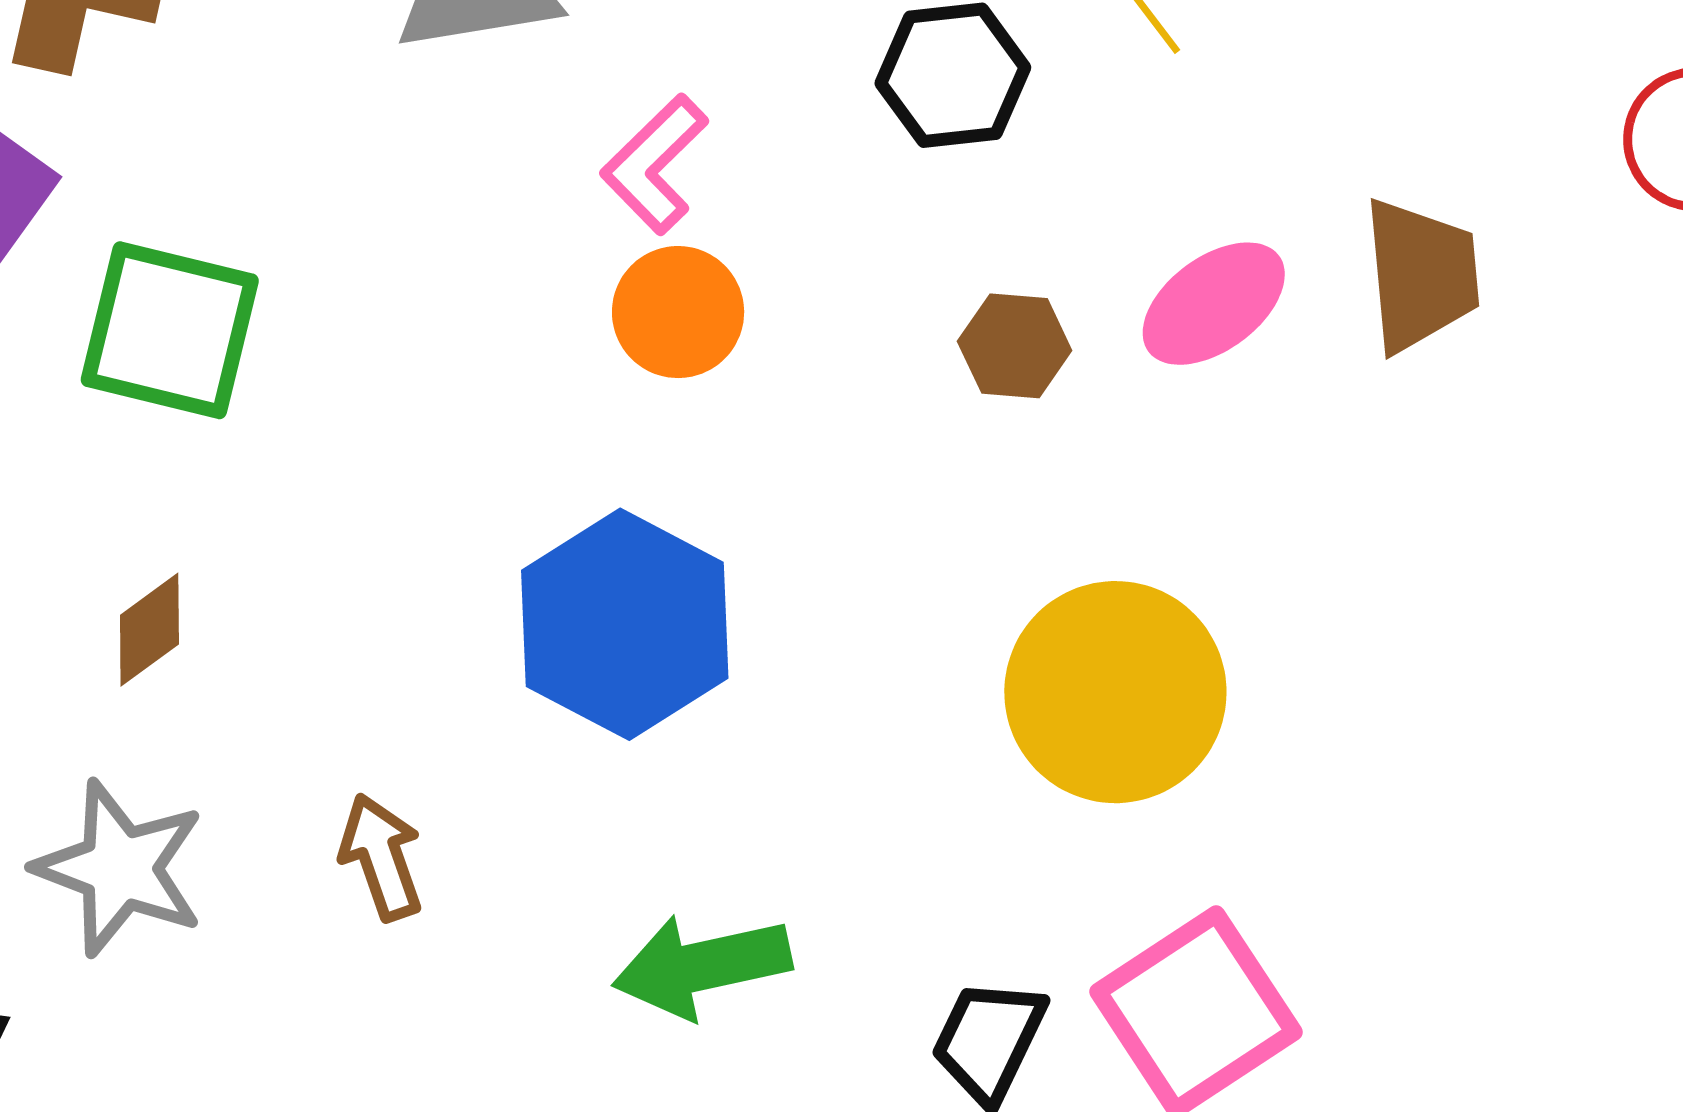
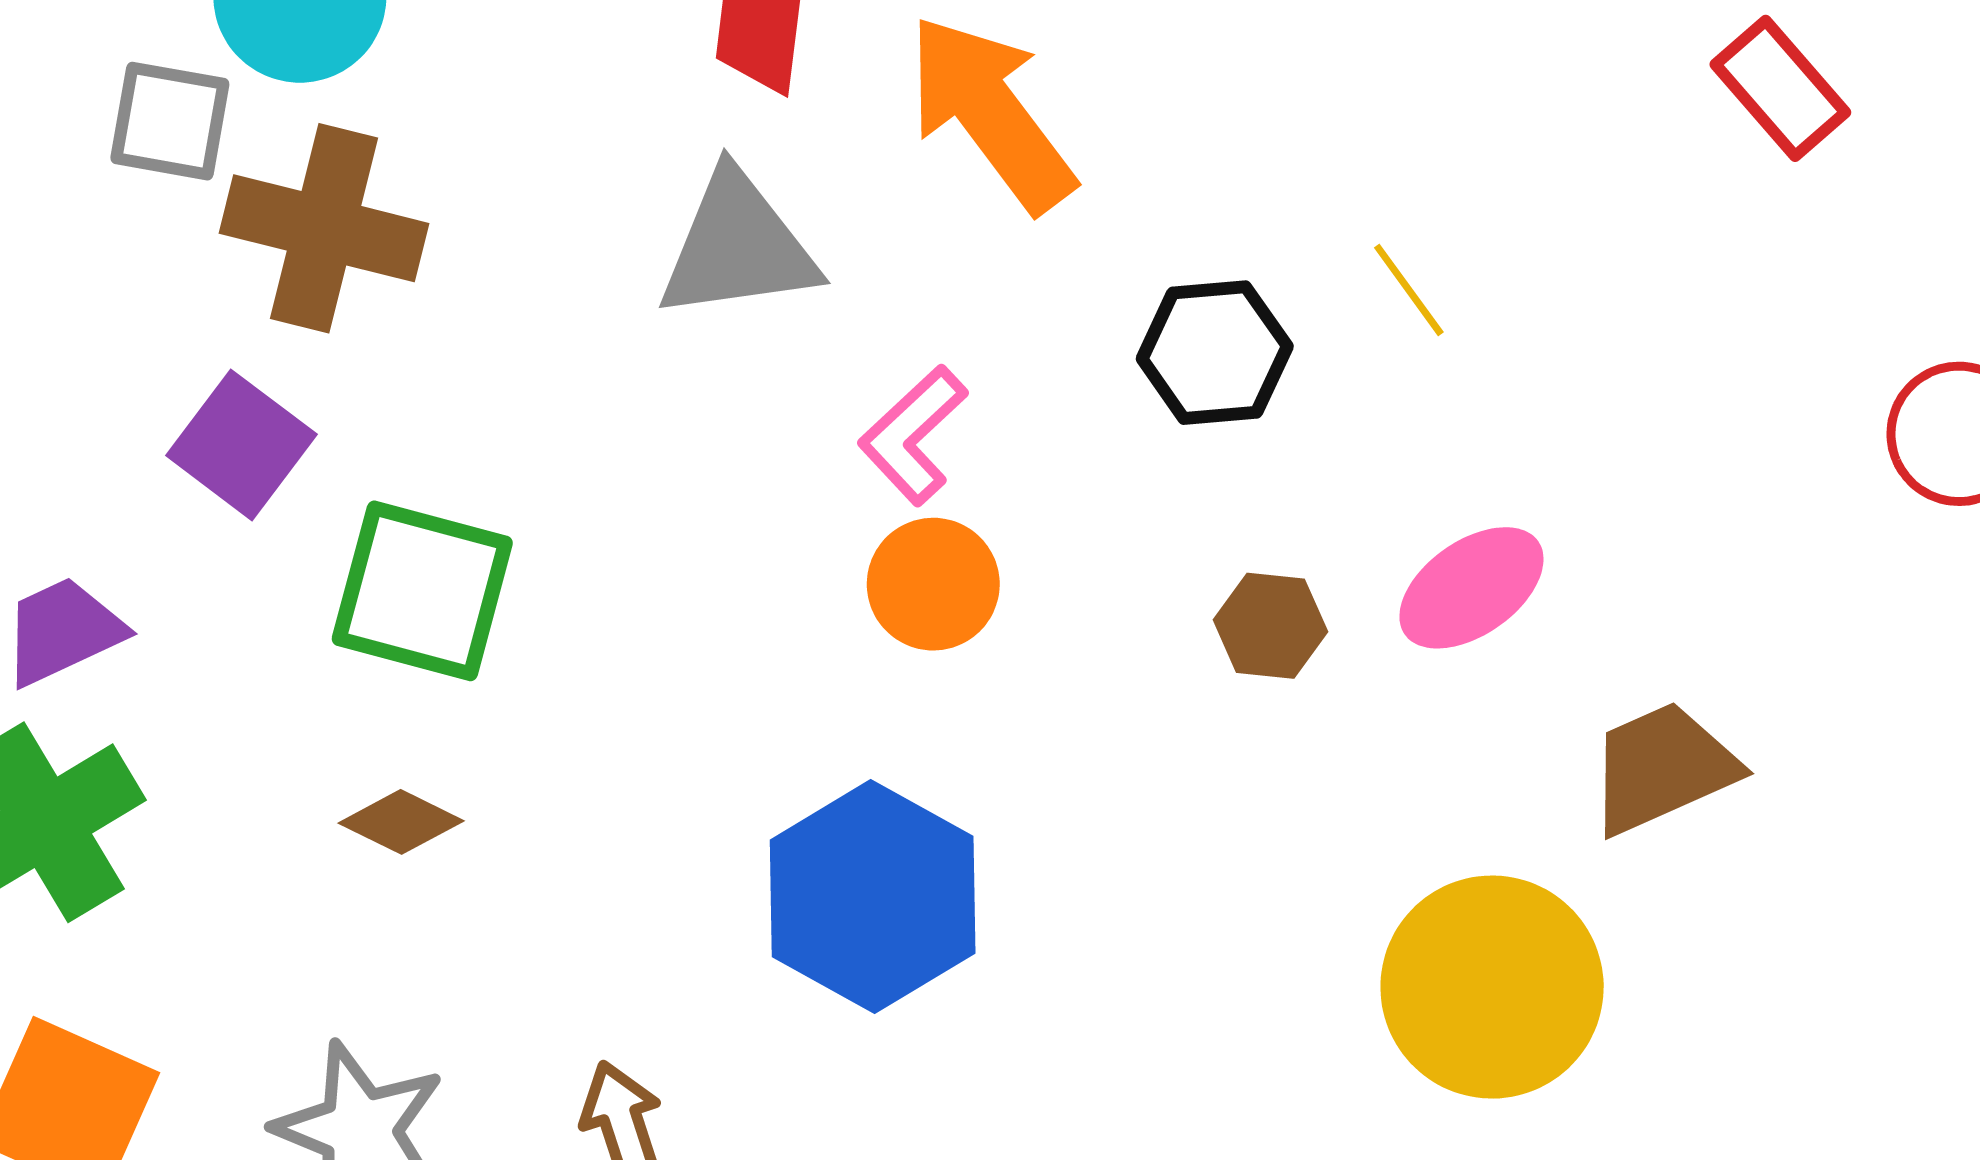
brown trapezoid: (1421, 275) -> (1662, 768), moved, turned -110
brown diamond: (149, 630) -> (401, 822), moved, turned 61
yellow circle: (1115, 692) -> (1492, 987), moved

